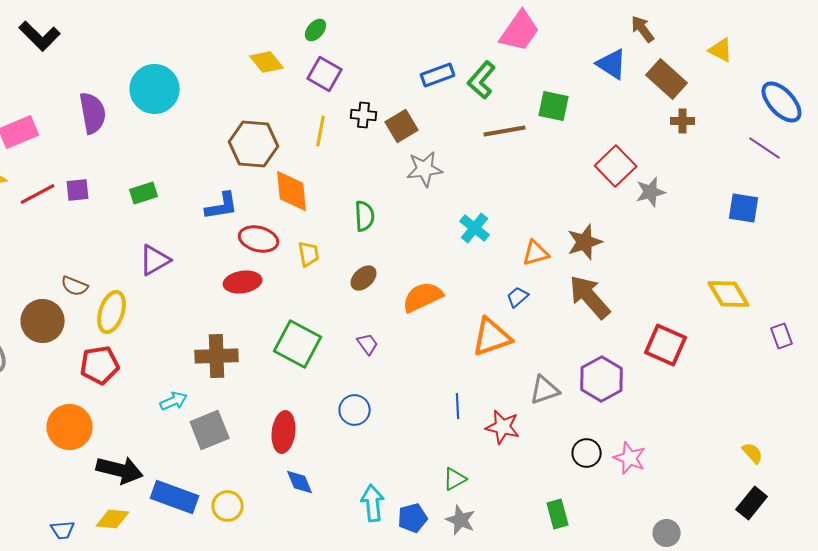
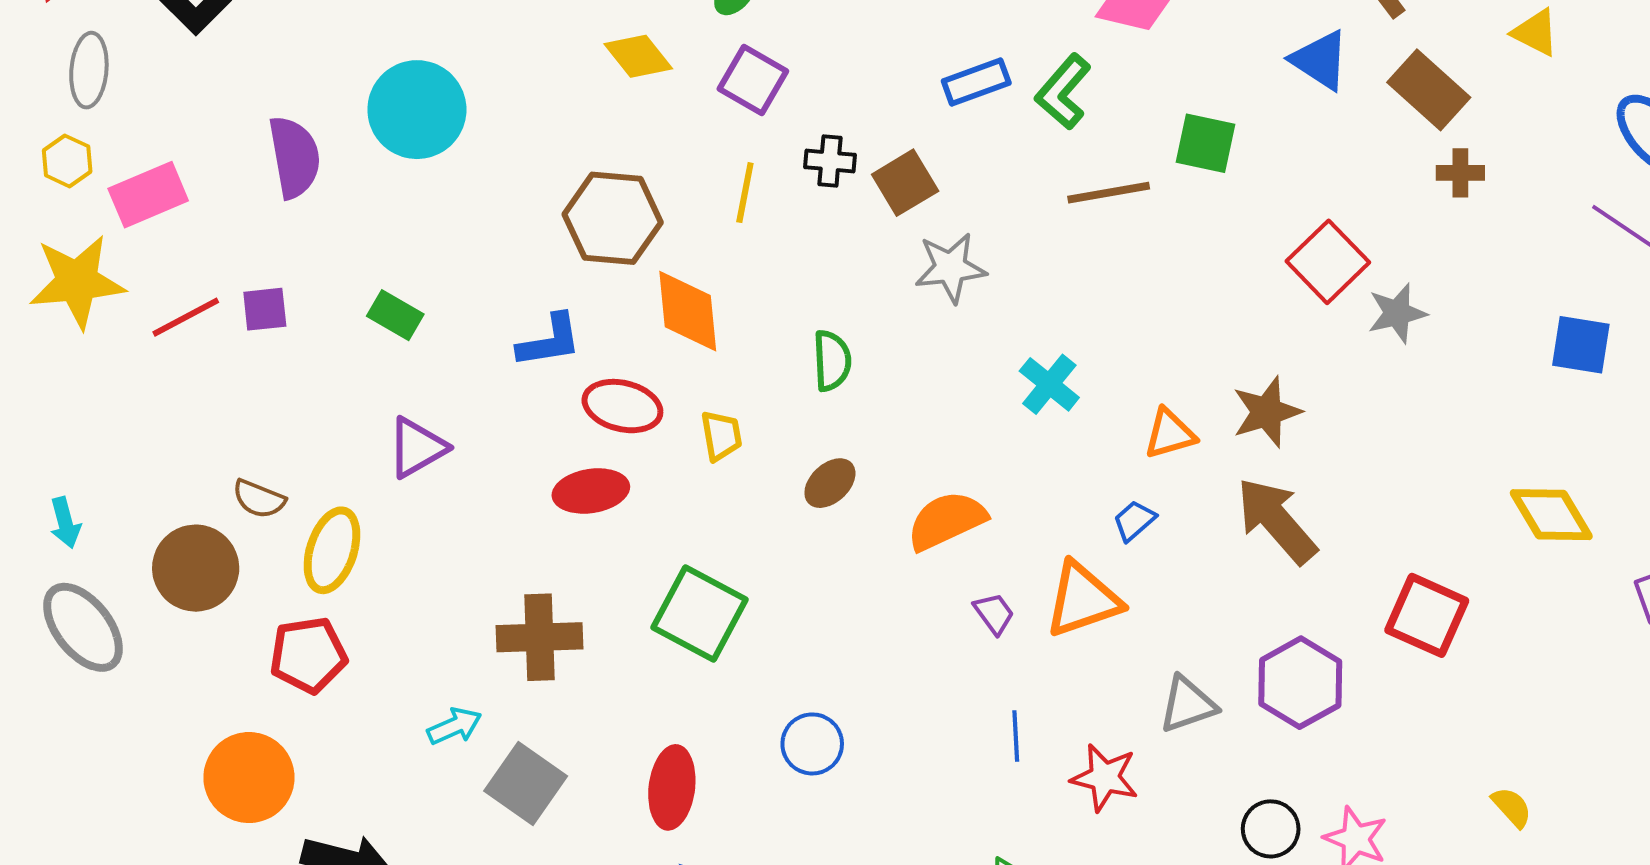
green rectangle: (144, 193) -> (395, 315), turned 48
purple trapezoid: (368, 344) -> (994, 614), moved
gray square: (210, 430) -> (526, 783), turned -33
yellow semicircle: (753, 453) -> (1512, 807), moved

